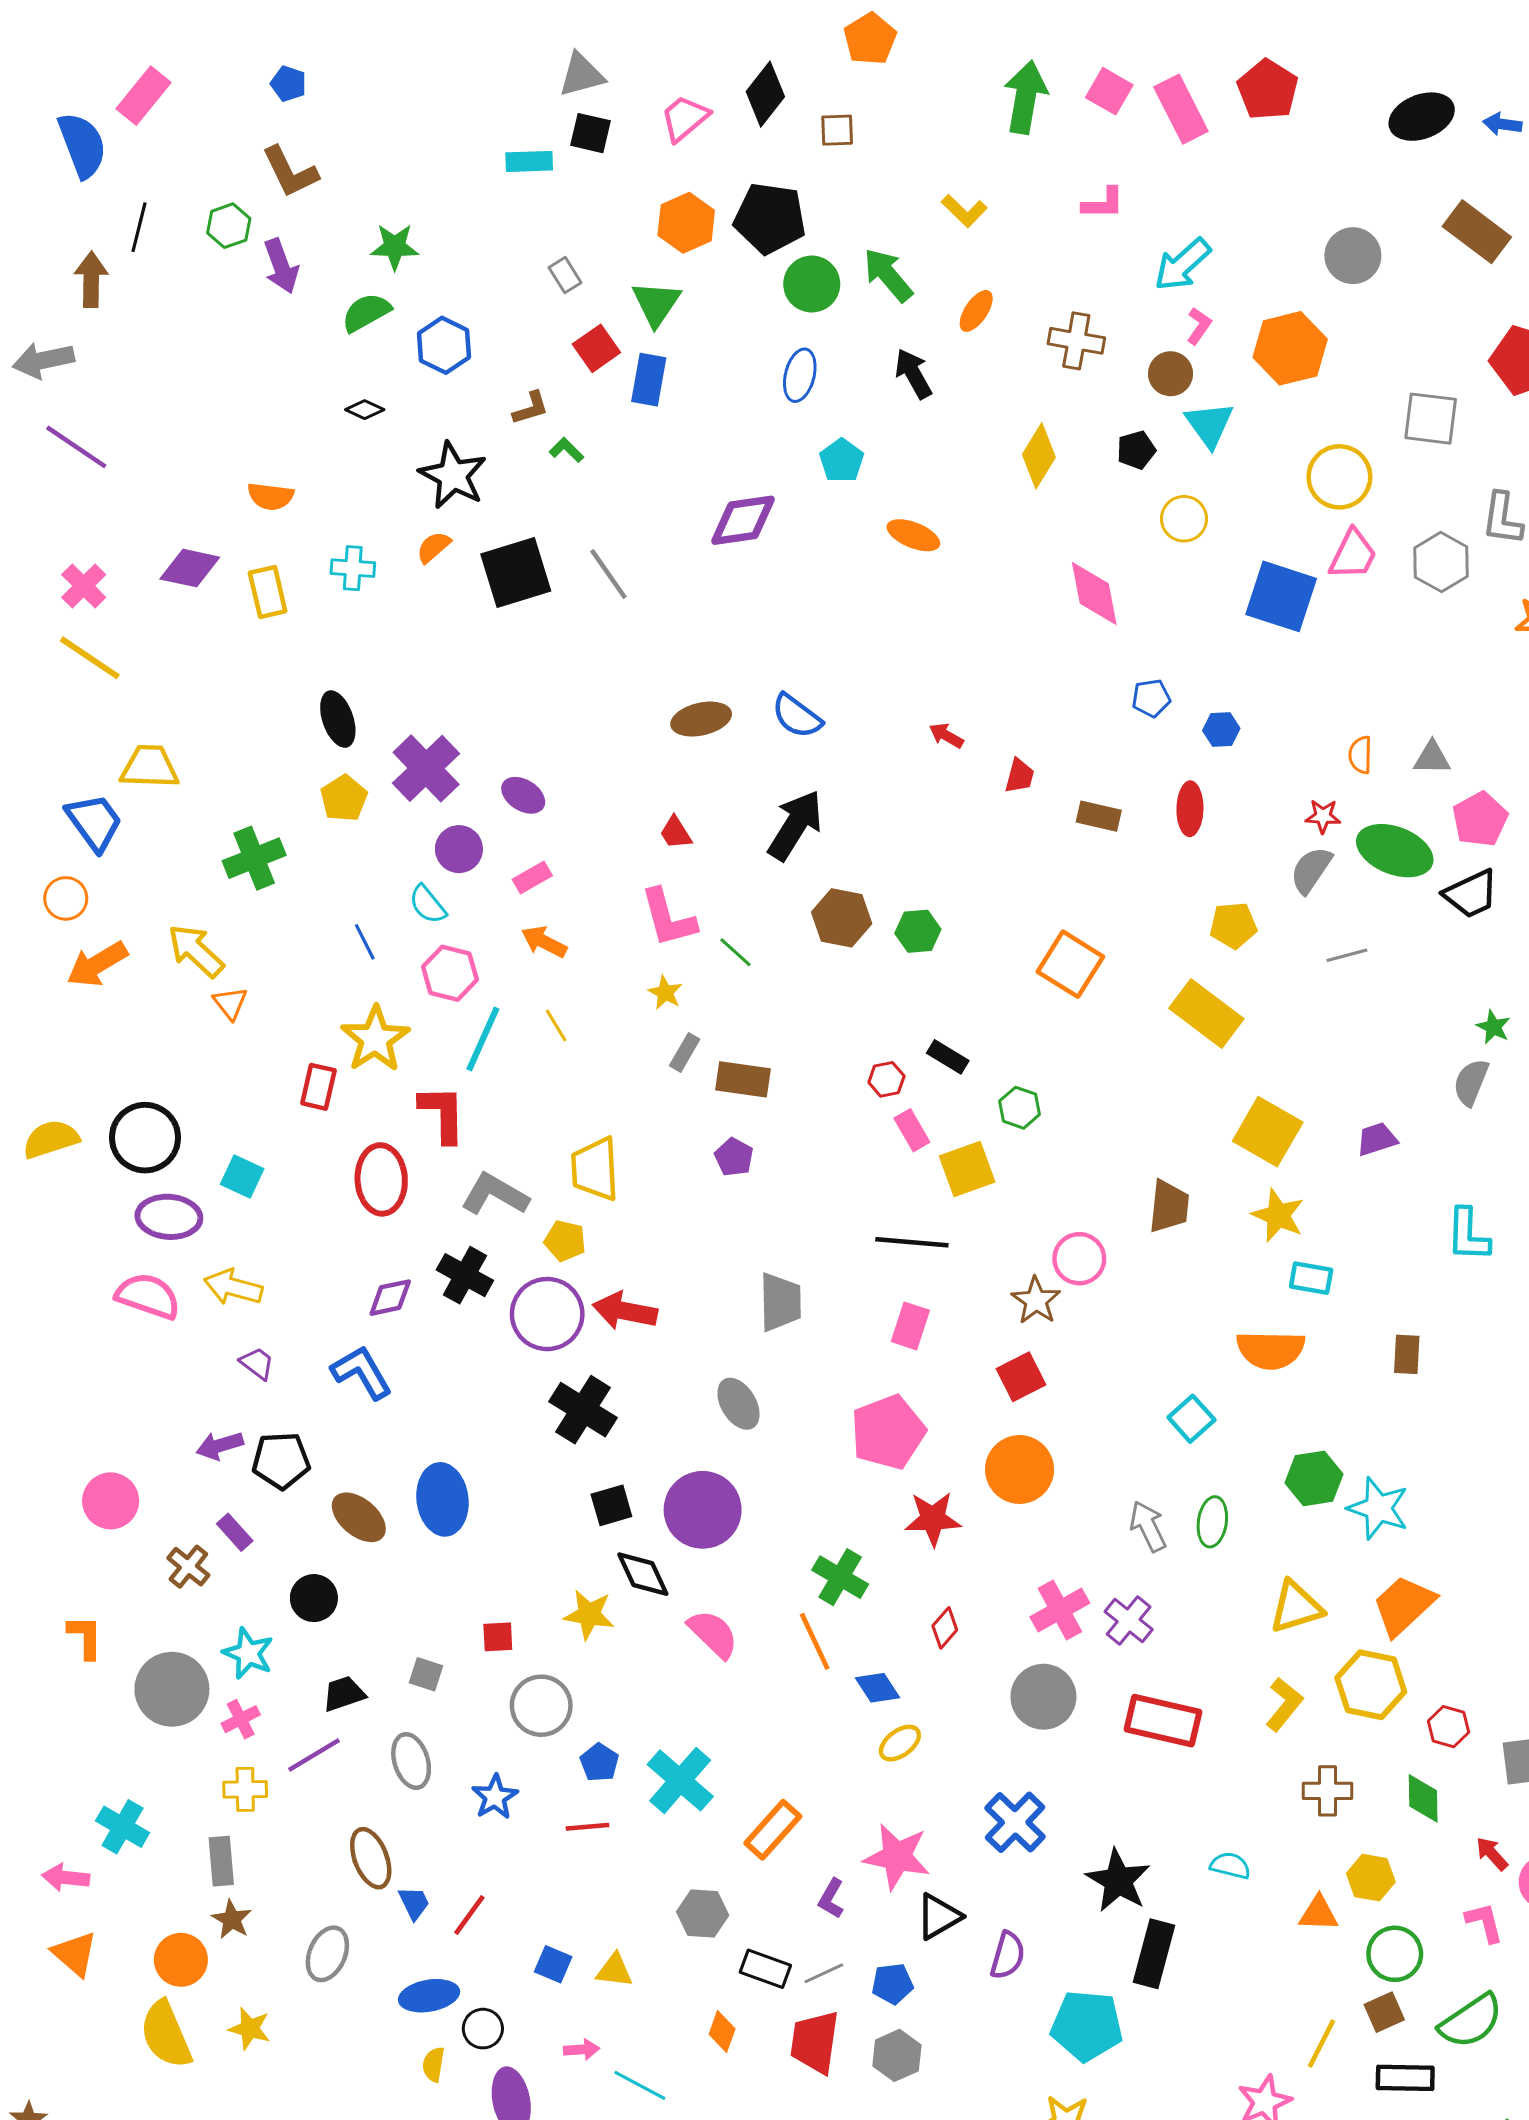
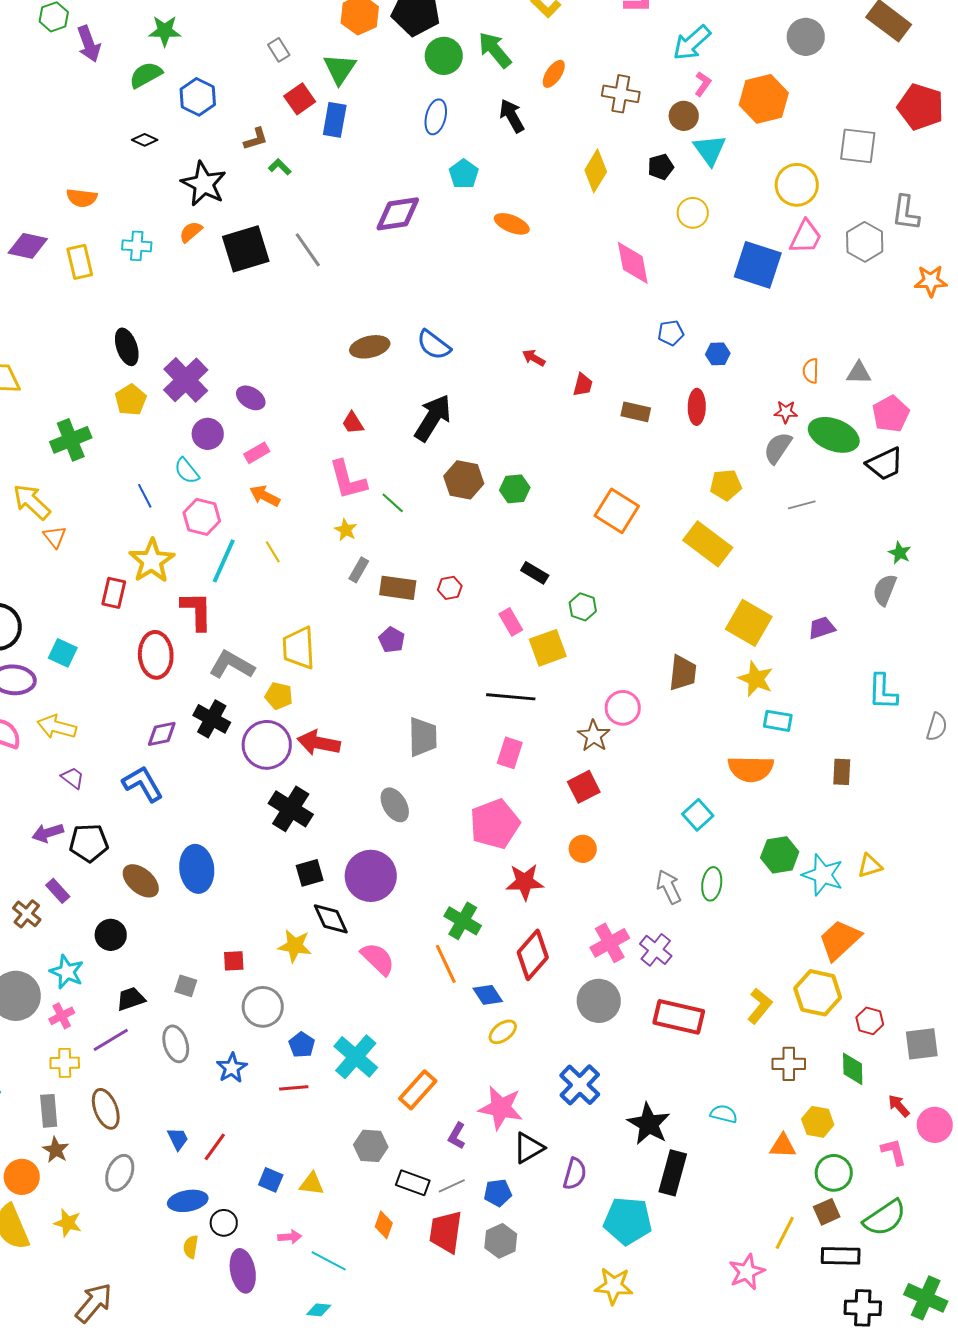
red hexagon: (886, 1079) -> (450, 588), moved
orange circle: (1020, 1469) -> (583, 849), size x0.6
yellow triangle: (1296, 1607) -> (870, 866), moved, size x0.7
red diamond: (945, 1628) -> (533, 955), size x1.8
brown ellipse: (371, 1858) -> (106, 1109), moved

